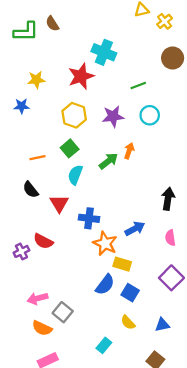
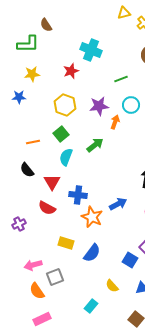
green L-shape: (26, 32) -> (28, 44), moved
red star: (81, 76) -> (71, 71), size x0.7
orange arrow: (129, 151) -> (115, 122), moved
red semicircle: (43, 241) -> (47, 208), moved
yellow rectangle: (122, 264) -> (66, 243), moved
blue square: (130, 293) -> (130, 260), moved
gray square: (63, 312) -> (55, 277), turned 30
orange semicircle: (42, 328) -> (37, 291), turned 30

